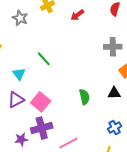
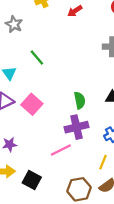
gray star: (20, 18) -> (14, 24), moved
purple cross: (42, 128) -> (77, 127), moved

